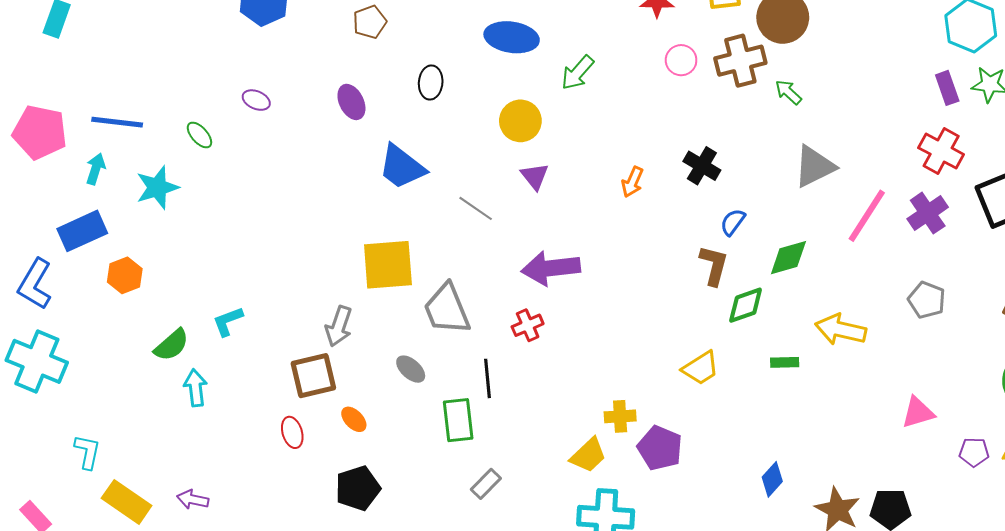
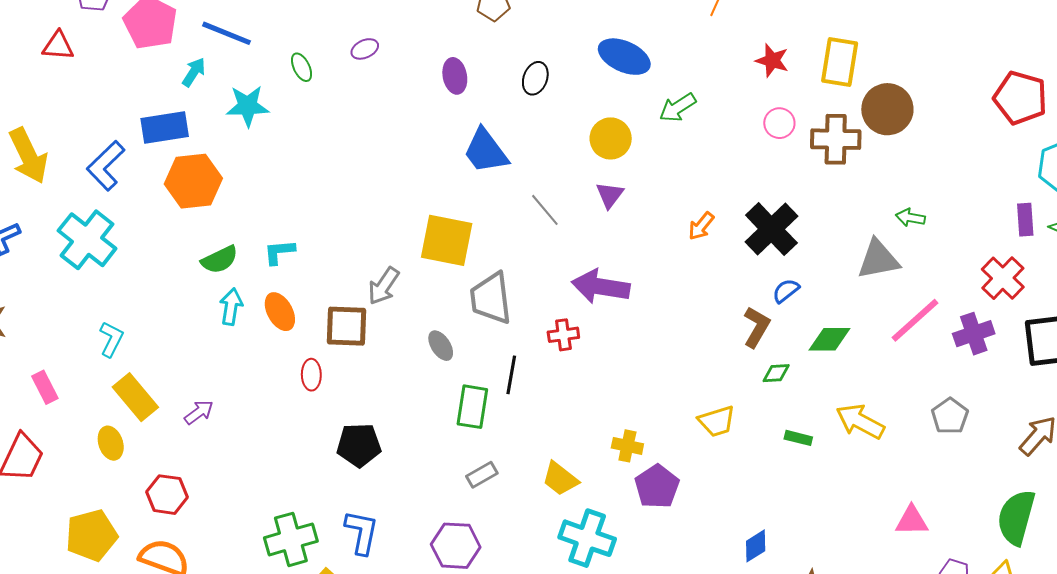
green arrow: (788, 92) -> (910, 218), moved, turned -48
purple ellipse: (256, 100) -> (365, 49), turned -64
black cross: (702, 166) -> (771, 229), size x1.5
orange hexagon: (125, 275) -> (193, 181), size x1.6
green diamond: (746, 305) -> (776, 373), size x0.7
orange ellipse: (354, 419) -> (280, 312), moved, size x1.4
yellow trapezoid: (588, 455) -> (560, 479), moved, turned 66
purple arrow: (193, 499) -> (199, 412), turned 116

